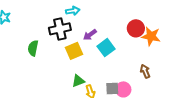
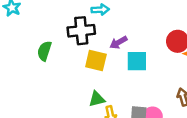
cyan square: (106, 48) -> (137, 61), turned 30
yellow square: (74, 51) -> (96, 60), turned 30

